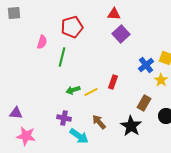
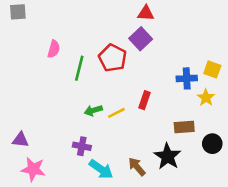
red pentagon: (72, 27) -> (113, 58), moved, turned -30
purple square: (121, 34) -> (141, 39), moved
blue cross: (146, 65) -> (187, 78), turned 35
brown rectangle: (144, 103) -> (184, 127), turned 56
brown arrow: (99, 122) -> (137, 167), moved

